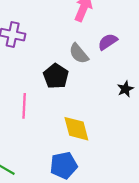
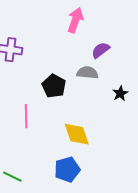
gray semicircle: (79, 54) -> (87, 73), moved, turned 140

